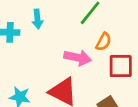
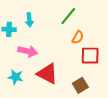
pink arrow: (78, 58) -> (28, 51), moved

